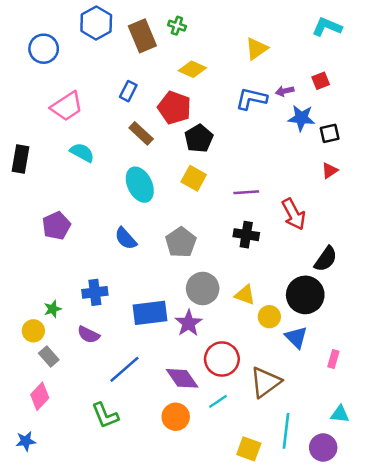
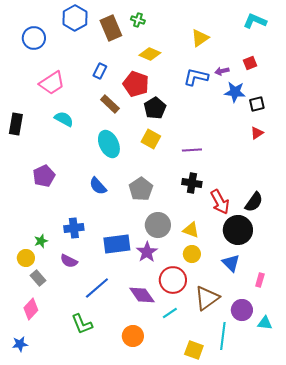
red arrow: (294, 214) -> (220, 202), moved
yellow circle: (269, 317) -> (192, 254), moved
orange circle: (176, 417) -> (133, 336), moved
purple circle: (323, 448) -> (242, 310), moved

